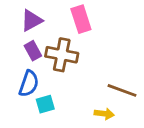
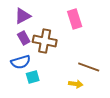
pink rectangle: (81, 19) -> (75, 19), moved
blue semicircle: (29, 84) -> (21, 62), turned 54

